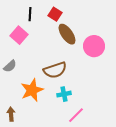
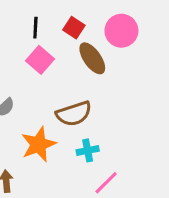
pink square: (19, 35) -> (40, 60), moved
pink circle: (94, 46) -> (121, 31), moved

